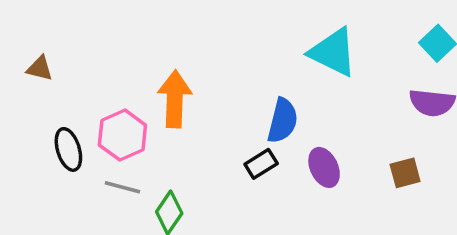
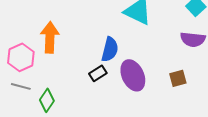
purple ellipse: (324, 167) -> (133, 75), size x1.4

